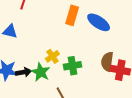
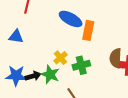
orange rectangle: (72, 15) -> (88, 30), moved
blue ellipse: (99, 22) -> (71, 19), moved

